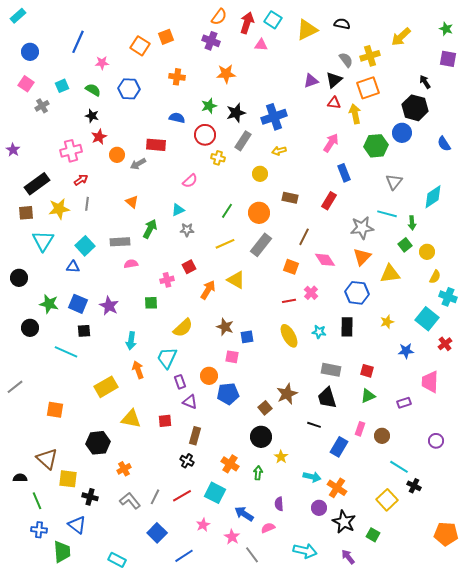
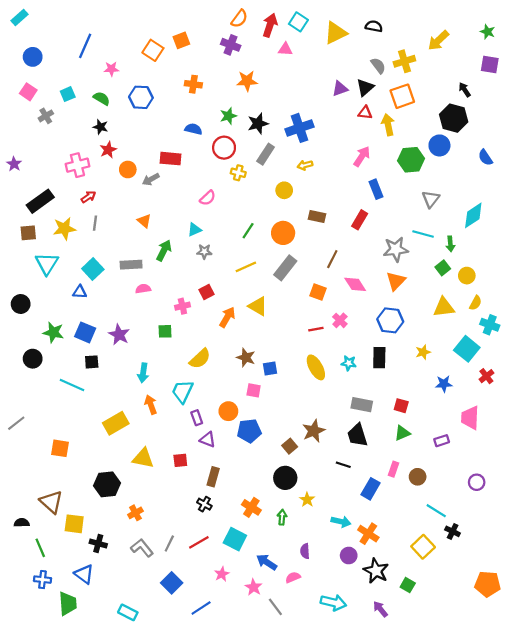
yellow triangle: (390, 274) -> (444, 307), moved

